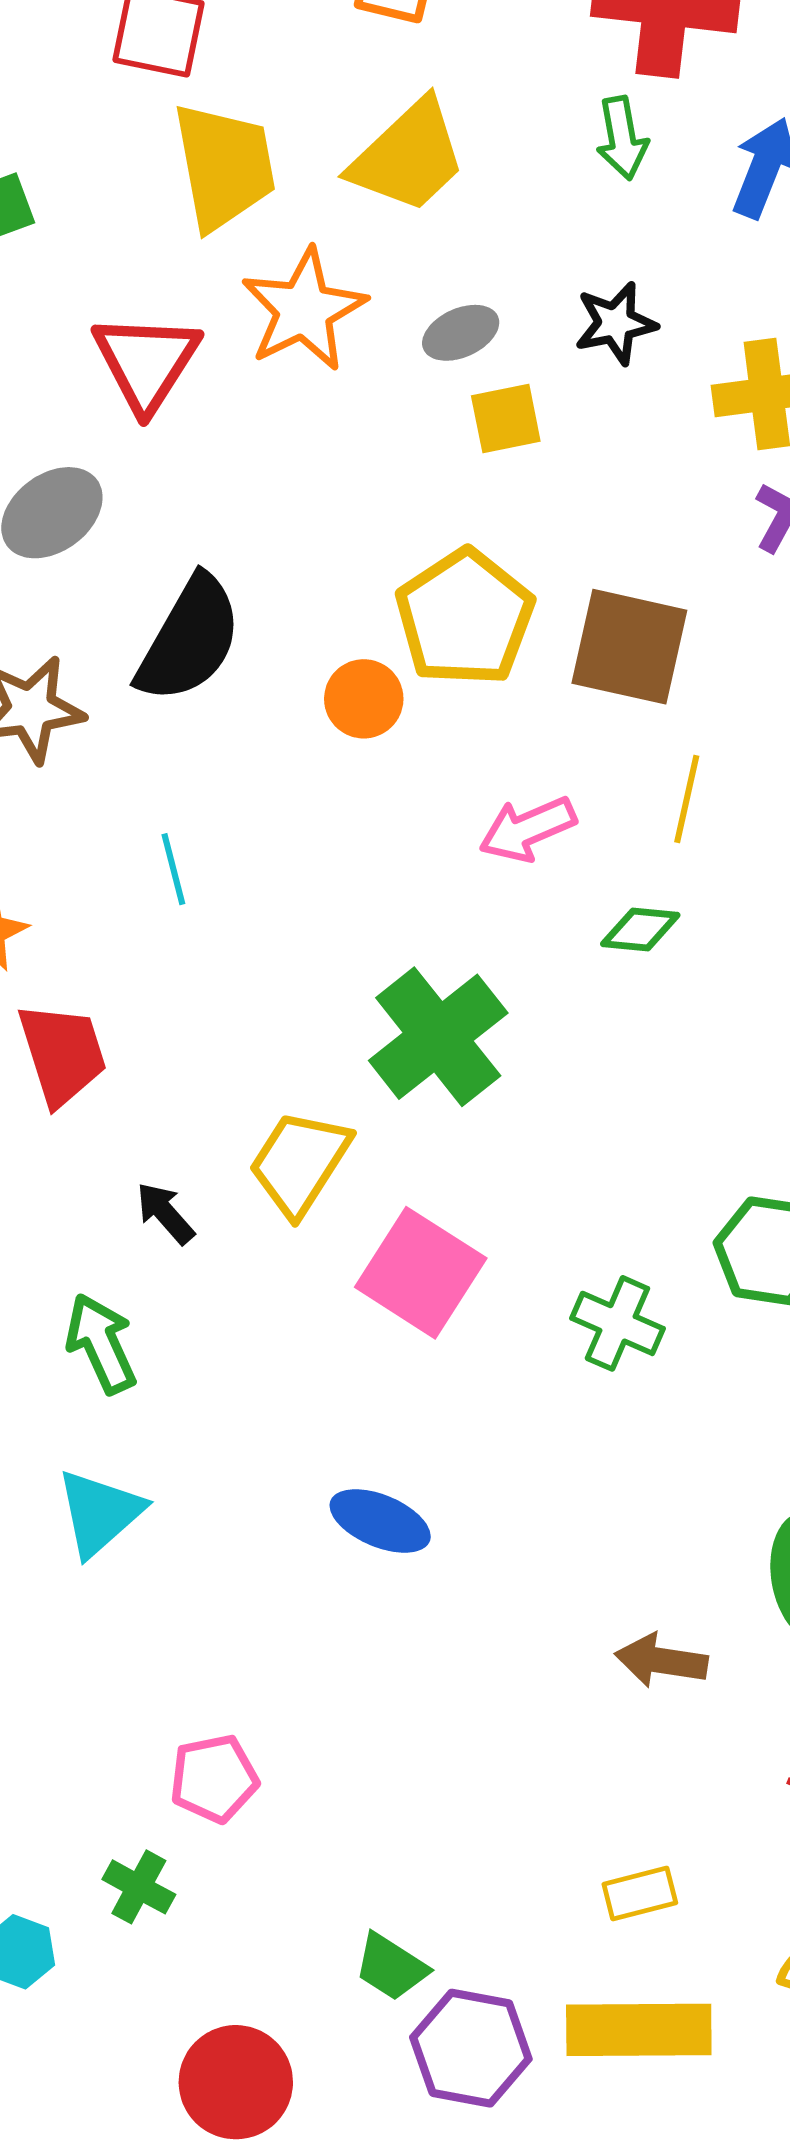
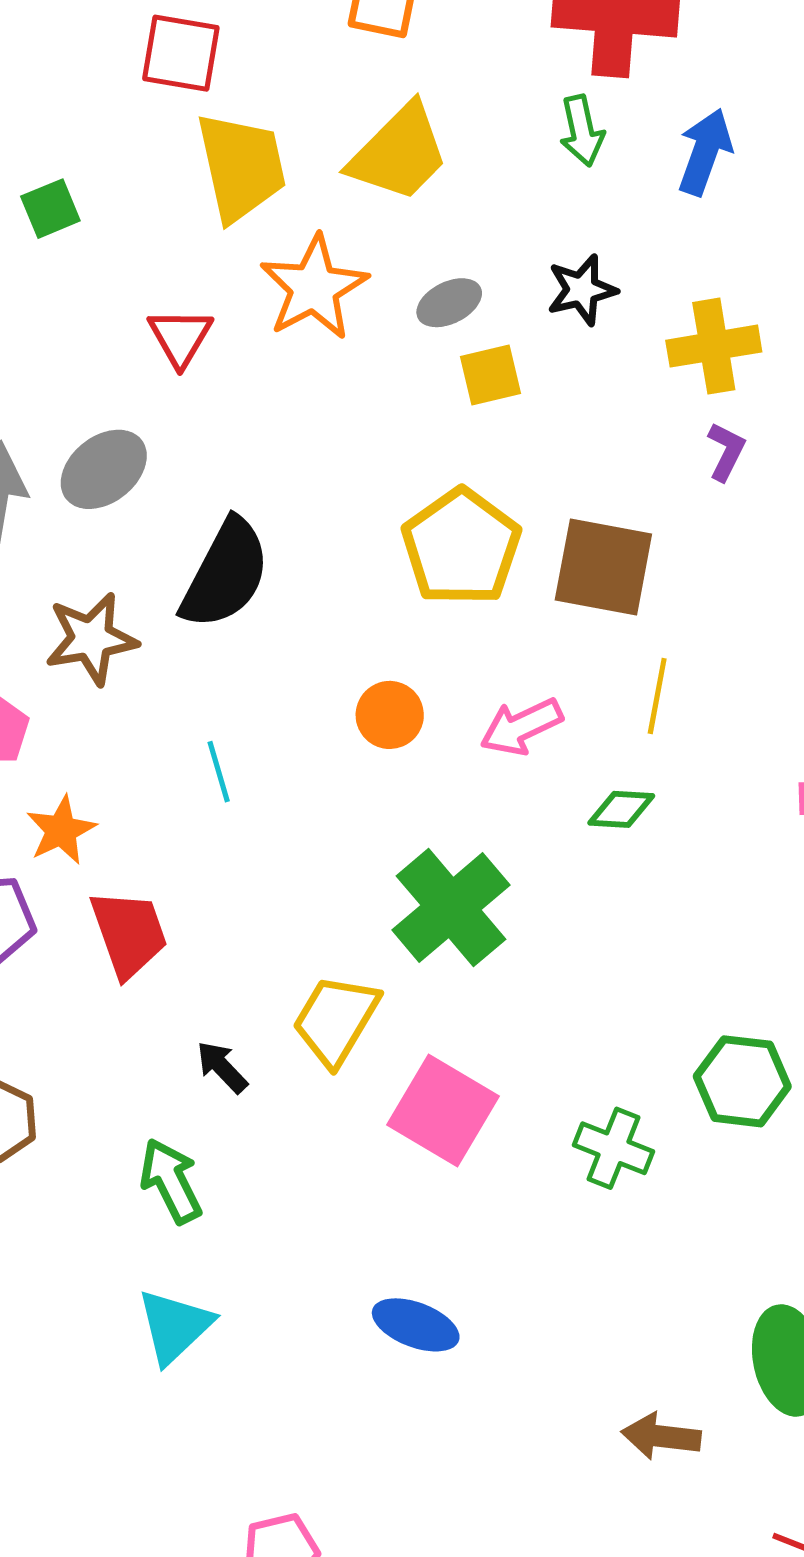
red triangle: (146, 362) -> (180, 337), size x0.7
orange circle: (364, 699) -> (390, 715), moved

